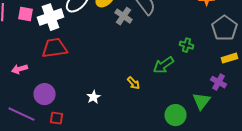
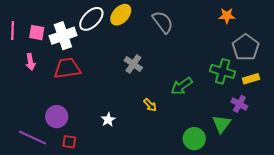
gray cross: (124, 16) -> (133, 64), moved
green cross: (186, 45) -> (223, 71), moved, size x1.6
pink arrow: (20, 69) -> (30, 62), moved, turned -84

